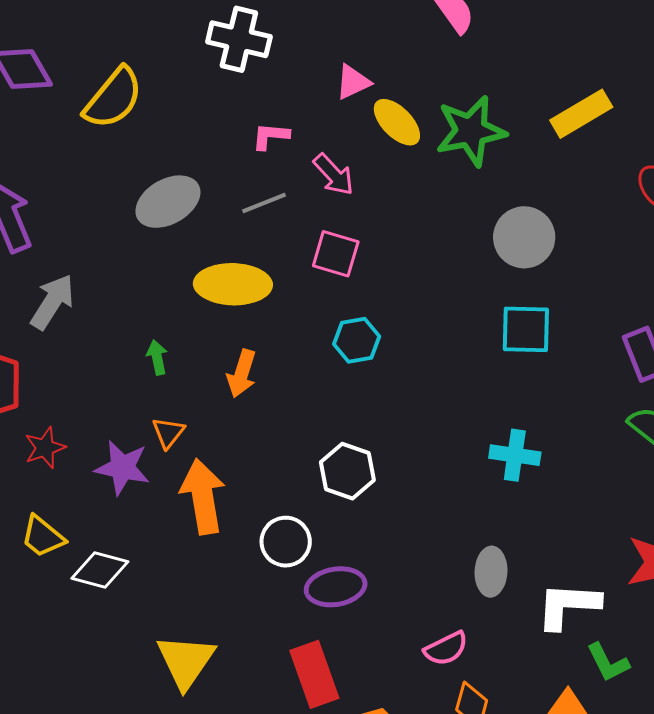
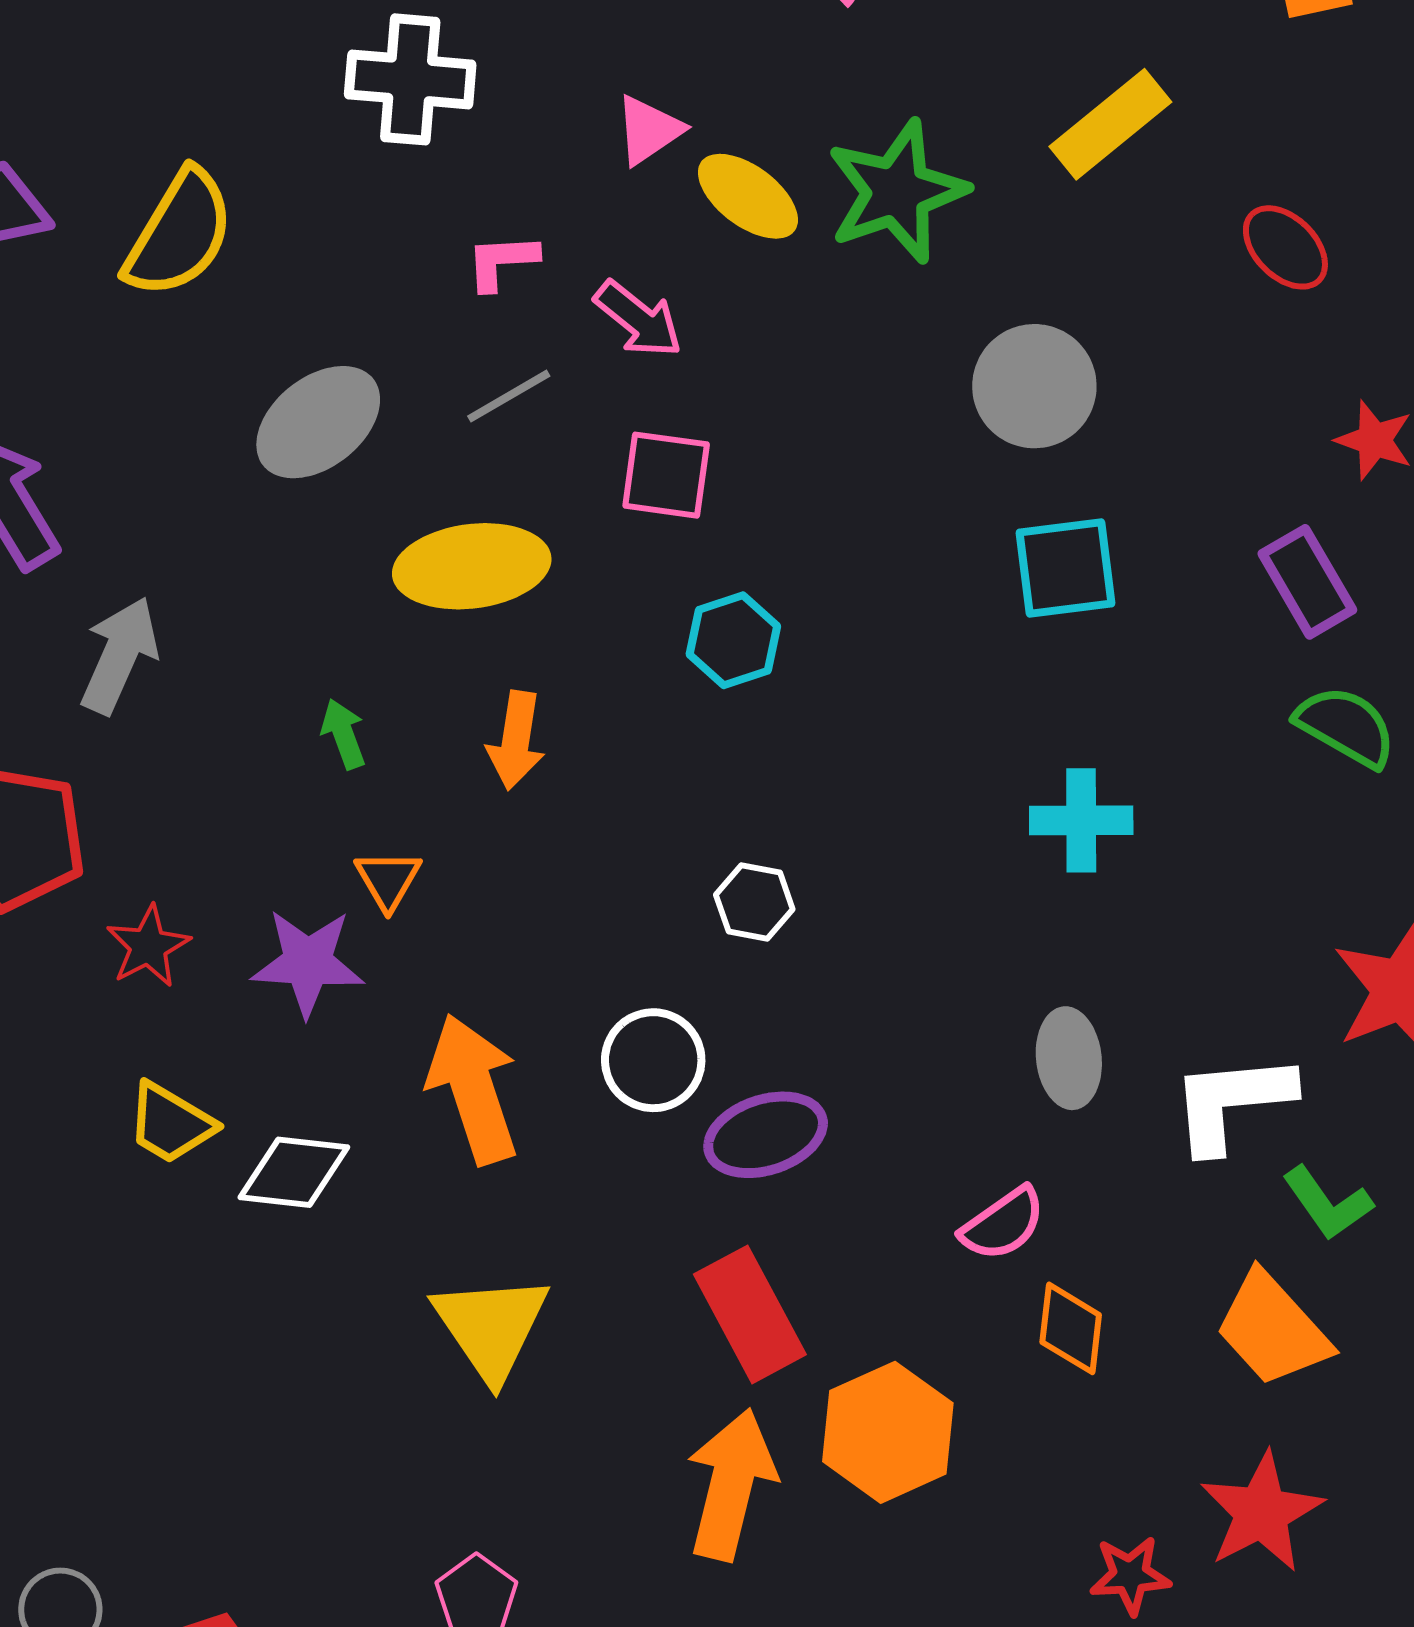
white hexagon: (347, 471) -> (754, 902), size x0.7
orange arrow: (203, 497) -> (473, 1089), moved

